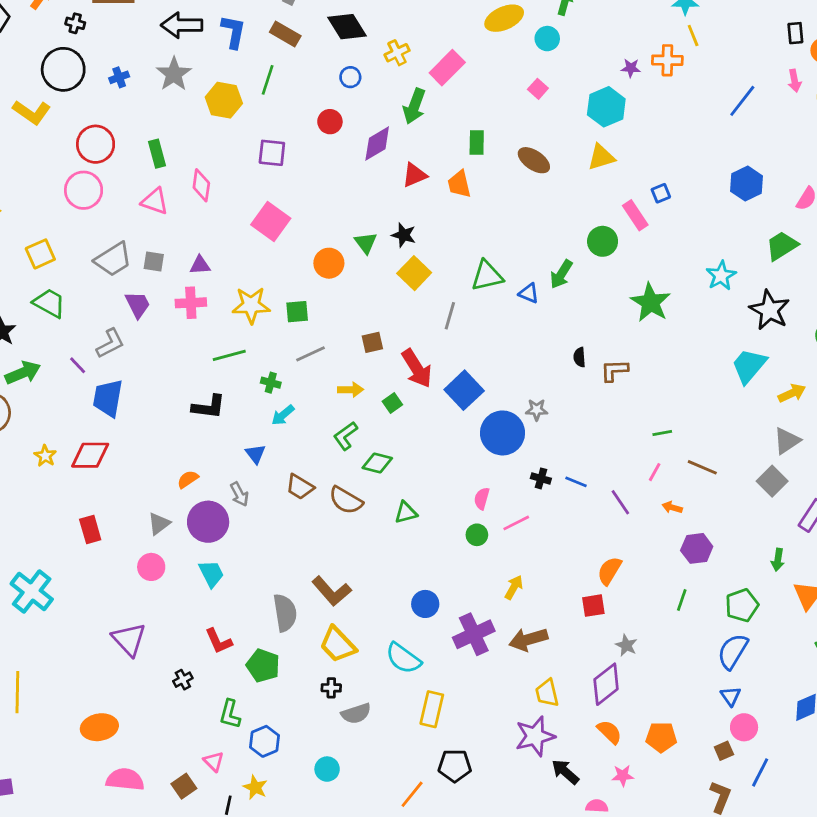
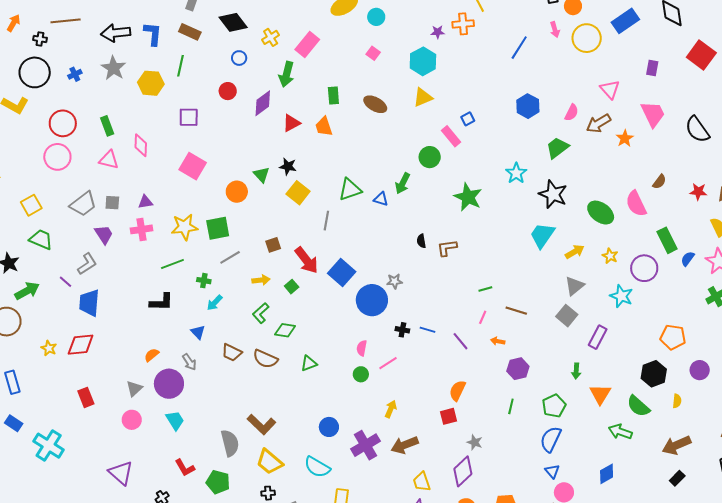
green square: (297, 312) -> (218, 228), size x1.4

